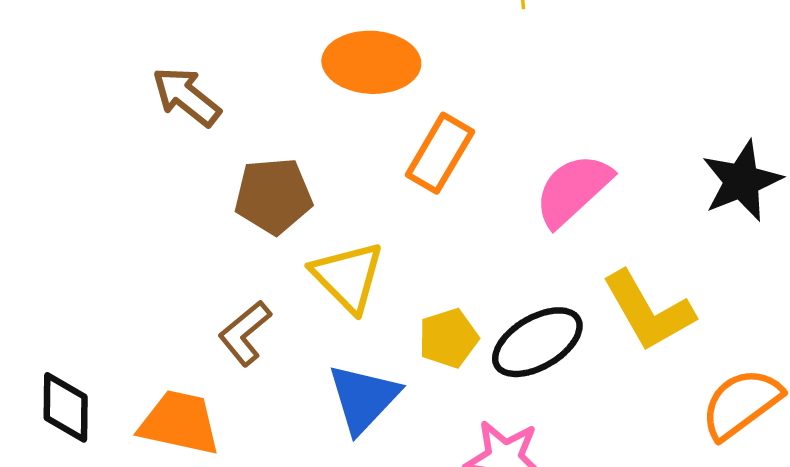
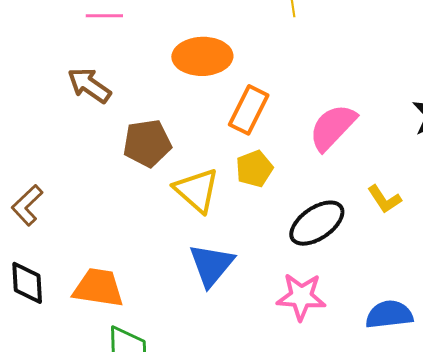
yellow L-shape: (648, 311) -> (384, 199), size x0.6
brown L-shape: (245, 333) -> (27, 205), moved
yellow pentagon: (448, 338) -> (254, 169), moved

